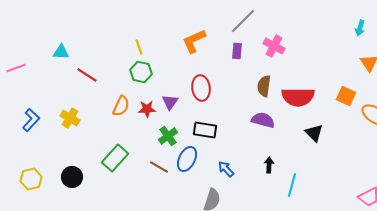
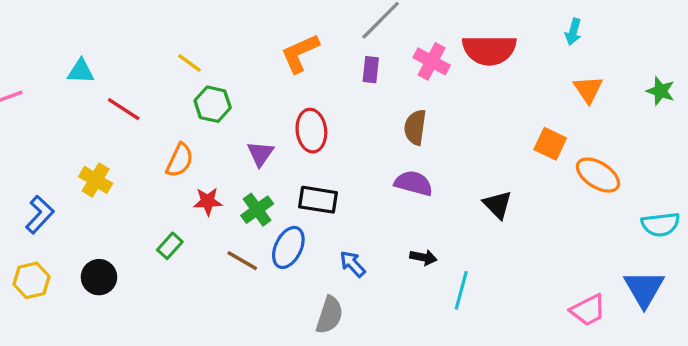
yellow line: (139, 47) -> (190, 63), moved, turned -35
red semicircle: (298, 97) -> (489, 50), moved
red star: (147, 109) -> (208, 201), moved
blue L-shape: (31, 120) -> (40, 215), moved
green rectangle: (115, 158) -> (170, 246), size x0.6
black arrow: (269, 165) -> (423, 257), turned 98

